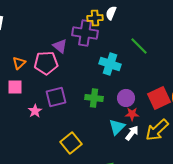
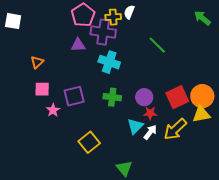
purple triangle: (60, 46) -> (78, 45), turned -42
pink pentagon: (46, 63) -> (83, 15), moved, turned -30
cyan cross: (110, 64) -> (109, 62), moved
pink square: (15, 87) -> (42, 89), moved

